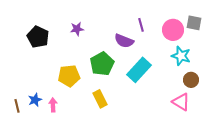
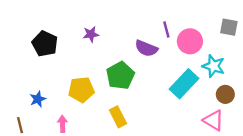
pink circle: (173, 30) -> (190, 41), moved
cyan rectangle: (139, 70) -> (184, 84), moved
blue star: (35, 100) -> (38, 99), moved

